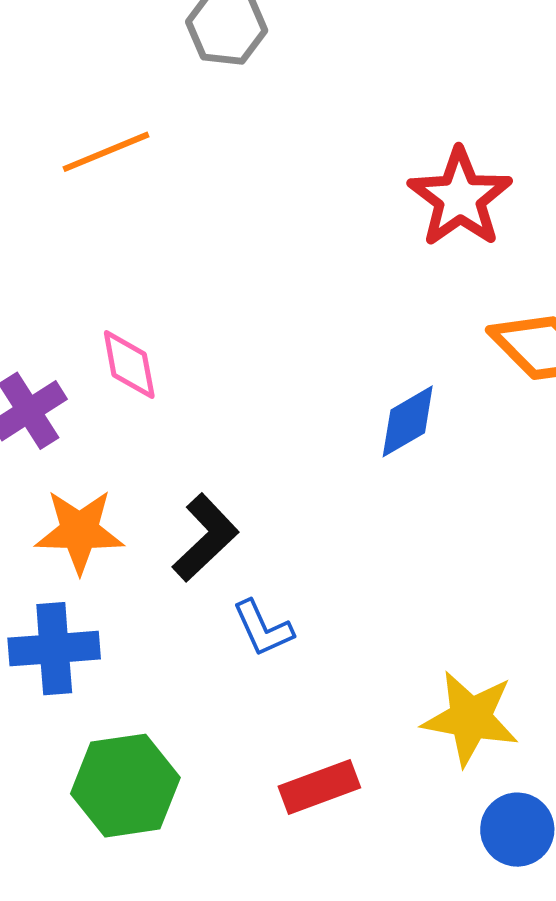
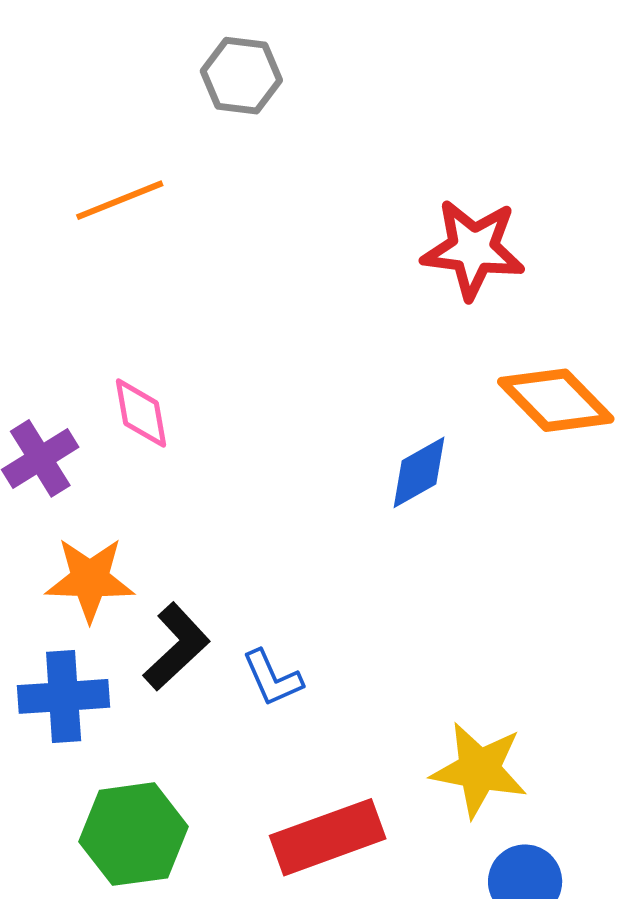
red star: (460, 198) -> (473, 249), turned -30
black L-shape: (205, 538) -> (176, 647), moved
red rectangle: (319, 787) -> (328, 837), size x1.4

